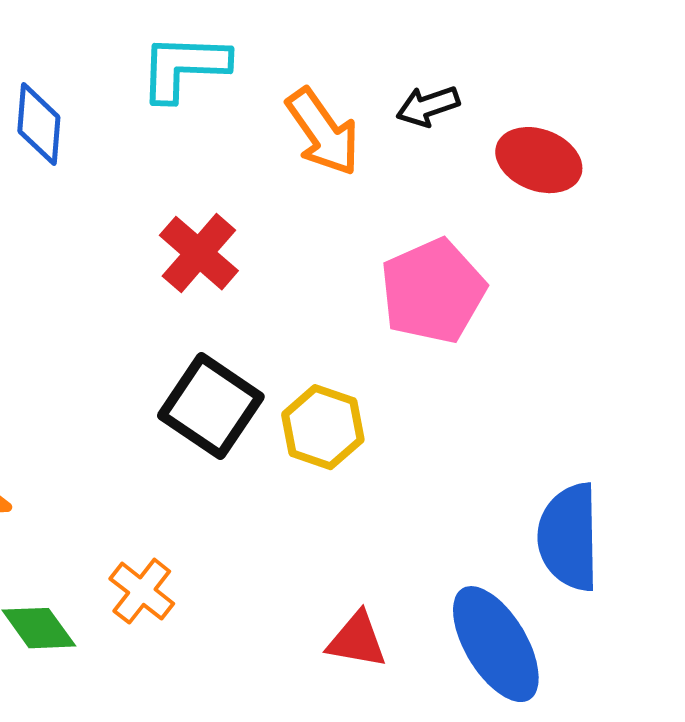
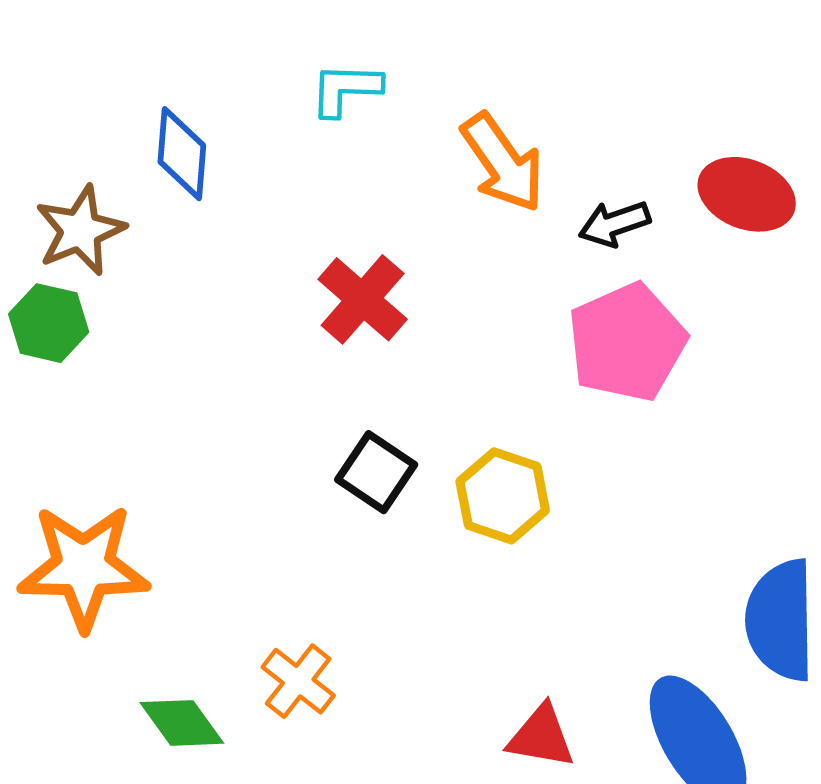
cyan L-shape: (184, 67) -> (346, 89), size x0.7
black arrow: (428, 106) -> (615, 224), moved
black square: (211, 406) -> (376, 472), size x0.7

